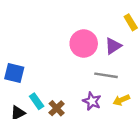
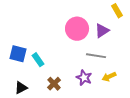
cyan rectangle: (37, 101) -> (38, 60), moved

